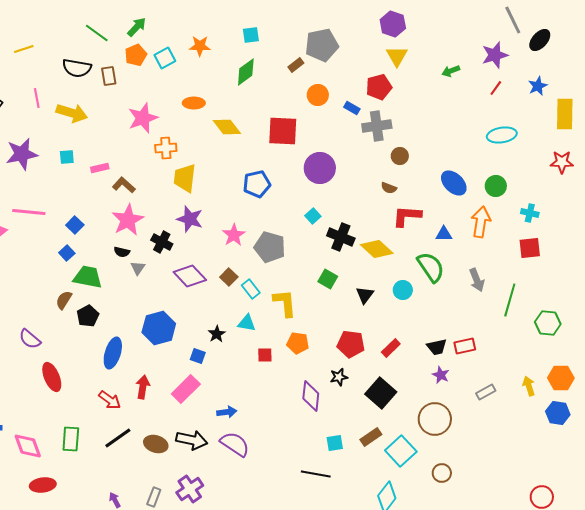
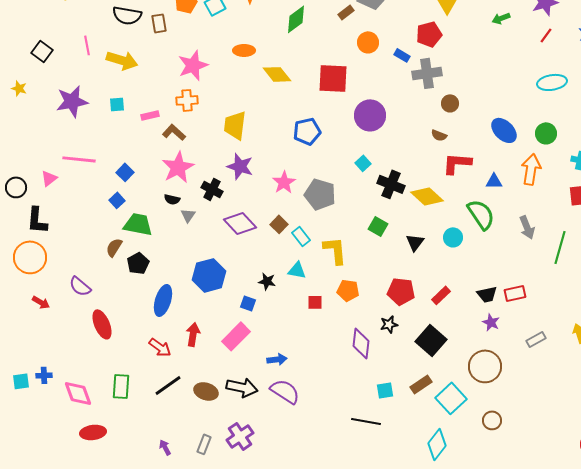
orange cross: (166, 148) -> (187, 100), moved
black star: (217, 334) -> (267, 281), turned -30

